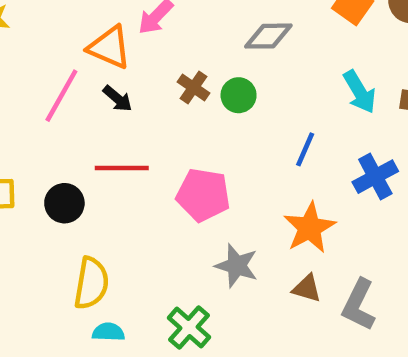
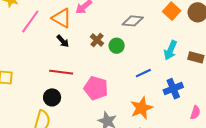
cyan arrow: (360, 92) -> (170, 50), turned 48
pink line: (61, 96) -> (30, 21), moved
blue line: (305, 149) -> (143, 73), turned 35
black circle: (64, 203) -> (52, 97), moved

